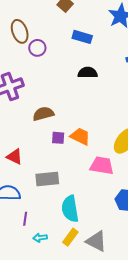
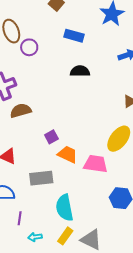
brown semicircle: (43, 114) -> (21, 111), moved
orange trapezoid: (80, 136) -> (68, 154), moved
purple square: (58, 138) -> (51, 137), turned -32

